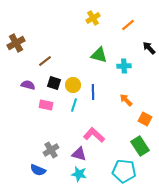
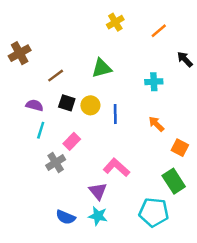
green triangle: (99, 55) -> (102, 68), moved, turned -30
pink rectangle: (46, 105) -> (72, 141), moved, turned -56
cyan line: (74, 105) -> (41, 130), moved
gray cross: (51, 150) -> (56, 163), moved
purple triangle: (79, 154) -> (98, 191), turned 35
blue semicircle: (38, 170) -> (66, 217), moved

